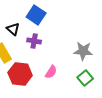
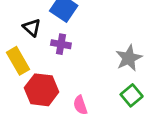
gray star: (83, 51) -> (129, 58), turned -30
pink semicircle: (51, 72) -> (80, 105), moved, turned 128

